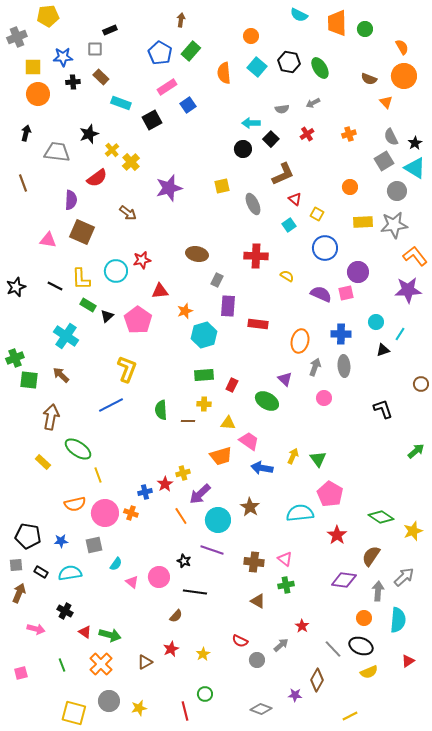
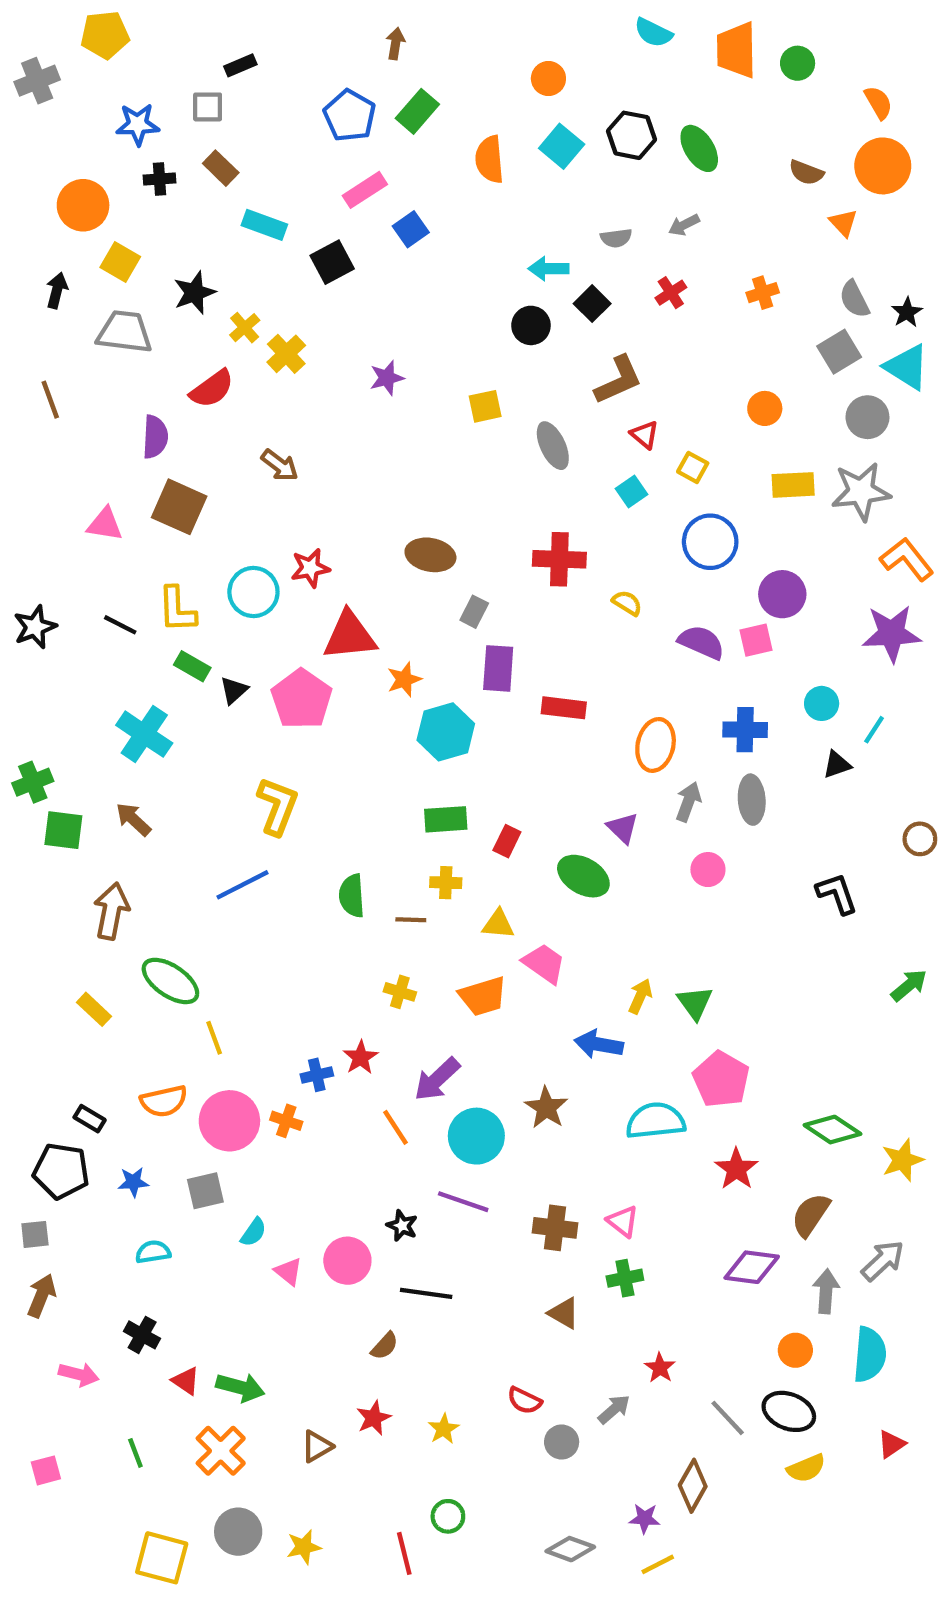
yellow square: (33, 67) -> (120, 262), moved, turned 30
purple star: (169, 188) -> (387, 378), moved, size x0.6
red triangle: (160, 291) -> (350, 636), size x1.5
blue arrow: (262, 468) -> (599, 1044), moved
yellow cross: (183, 473) -> (400, 992), moved, turned 32
black rectangle: (41, 572) -> (90, 1119), moved
cyan semicircle: (70, 573) -> (153, 1252), size x0.7
yellow line: (350, 716) -> (658, 1564), moved

